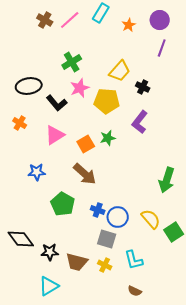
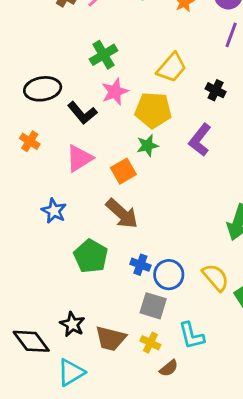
black cross: (143, 87) -> (216, 90), moved
green star: (108, 138) -> (147, 146), moved
blue star: (37, 172) -> (54, 211), turned 30
black diamond: (21, 239) -> (31, 341), moved
black star: (50, 252) -> (72, 324), turned 30
brown semicircle: (135, 291) -> (169, 368), moved, turned -64

